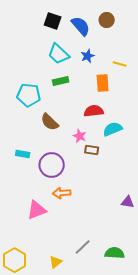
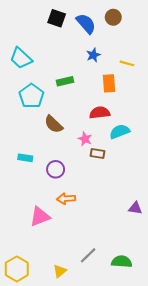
cyan trapezoid: (59, 54) -> (21, 58), moved
cyan pentagon: (29, 95) -> (31, 96), turned 30
purple circle: (52, 165) -> (56, 169), size x0.7

